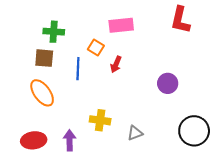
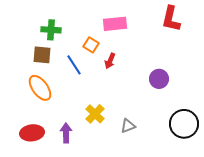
blue line: (78, 69) -> (74, 65), turned -35
yellow cross: (100, 120) -> (95, 114), turned 36

